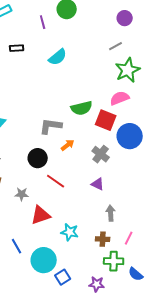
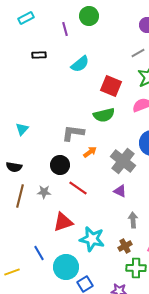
red square: (106, 120) -> (111, 86), moved
gray cross: (101, 154) -> (123, 161), size x1.4
gray star: (22, 194) -> (44, 192), moved
cyan star: (70, 232) -> (92, 239), size x1.4
brown cross: (103, 239) -> (125, 246), turned -32

